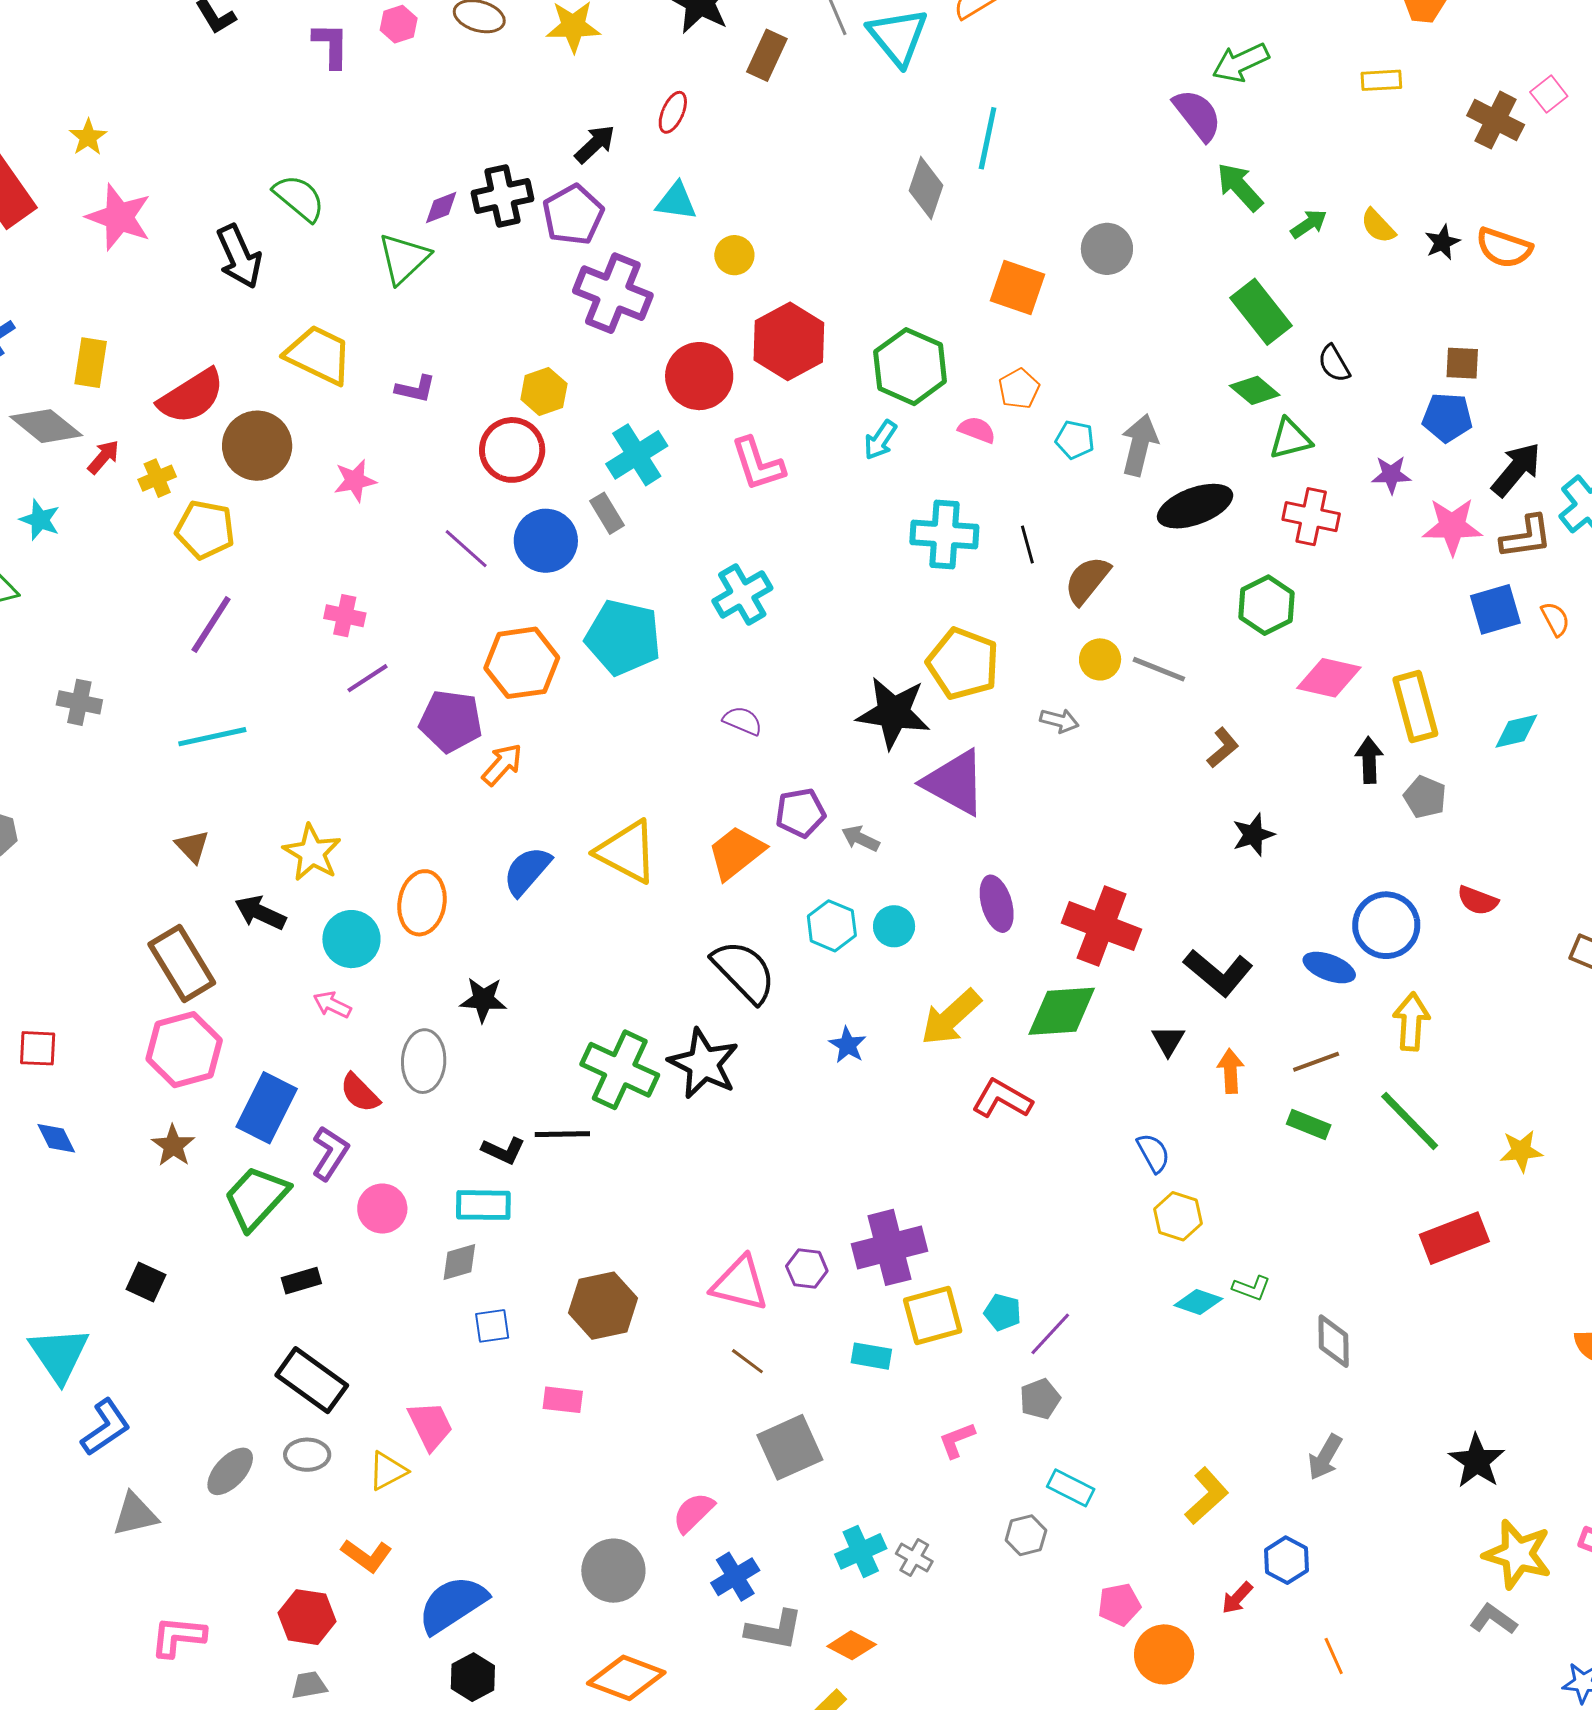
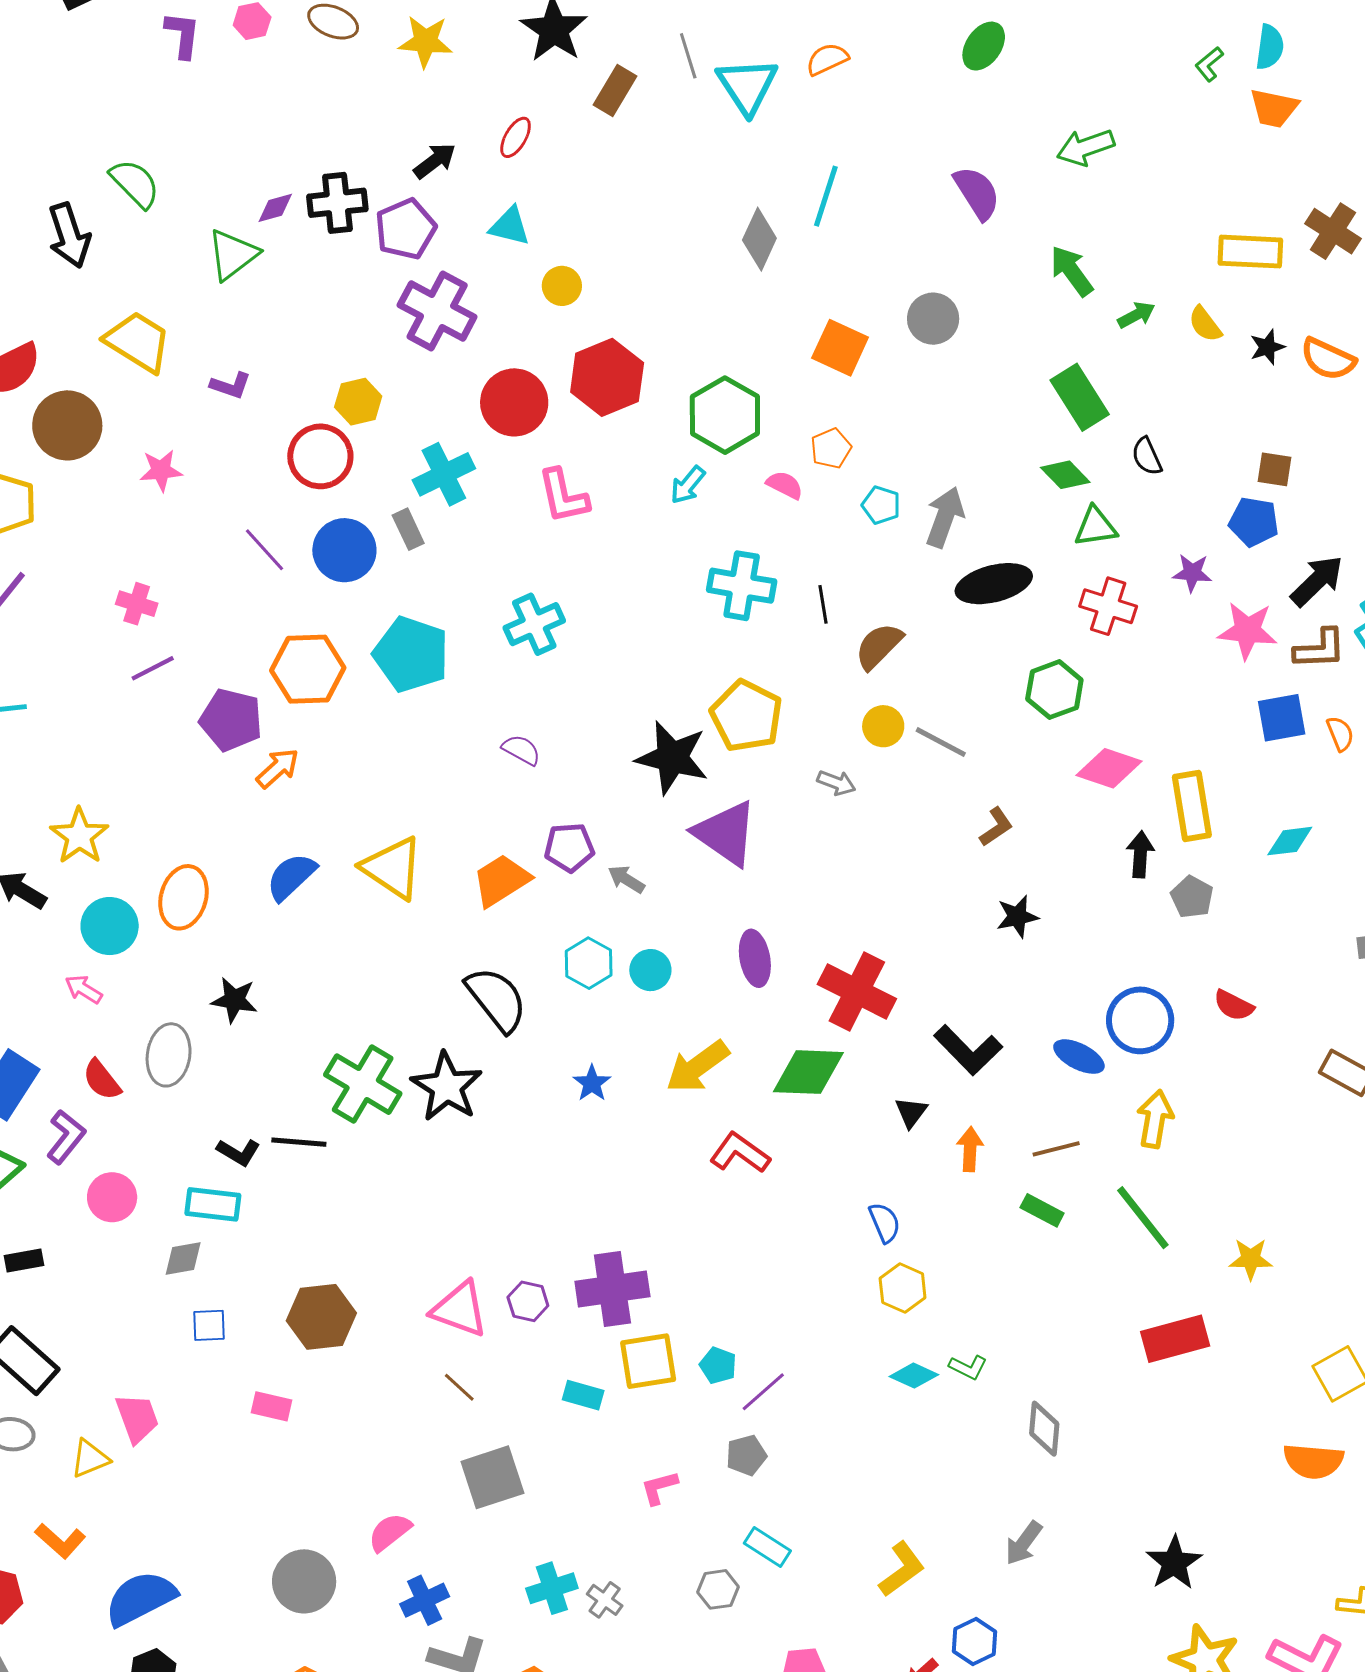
yellow rectangle: (1381, 80) -> (1250, 252), moved, size x1.6
purple semicircle: (1197, 115) -> (977, 193), moved

